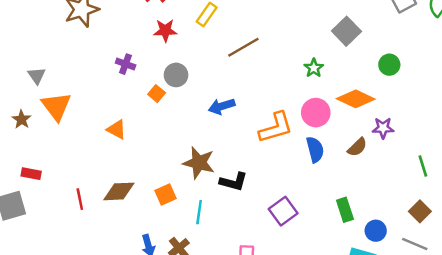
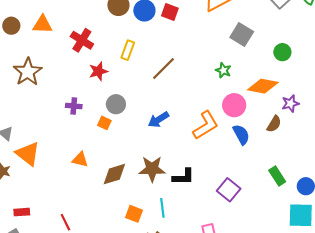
brown diamond: (119, 191) -> (114, 174), moved
orange square: (165, 195) -> (134, 214), moved, turned -30

